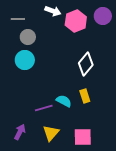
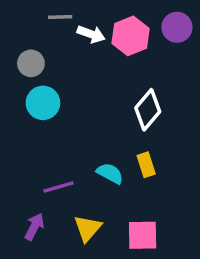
white arrow: (53, 11) -> (91, 34), moved
gray line: (18, 19) -> (60, 17), moved
gray circle: (28, 37) -> (31, 63), moved
purple line: (44, 108) -> (58, 187), moved

